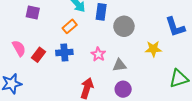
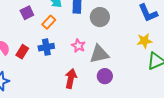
purple square: (33, 13) -> (27, 13), moved, turned -32
yellow star: (153, 49) -> (144, 41), moved
gray triangle: (119, 65) -> (99, 54), size x1.5

